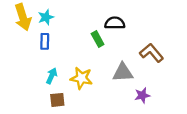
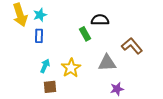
yellow star: (81, 78) -> (71, 68), turned 30
purple star: (142, 95) -> (117, 89), moved

